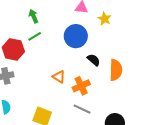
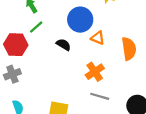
black semicircle: (94, 60) -> (64, 45), moved
orange triangle: (59, 77) -> (98, 38), moved

